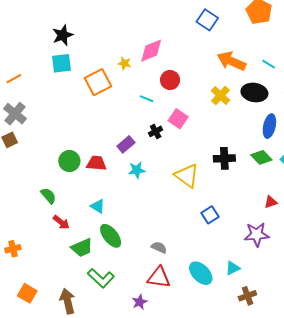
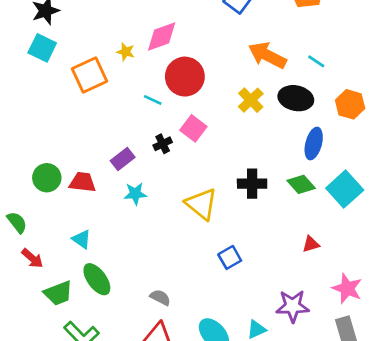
cyan square: (61, 63) -> (42, 48), turned 30
red circle: (170, 80) -> (185, 77), size x1.5
purple star: (257, 234) -> (293, 306), moved

